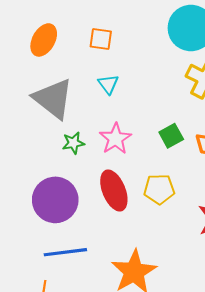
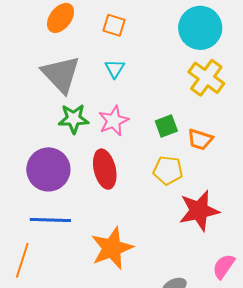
green star: (73, 143) -> (74, 119), size x1.4
yellow pentagon: (159, 189) -> (168, 170), moved

